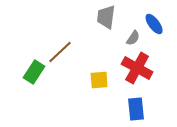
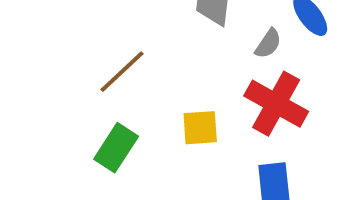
green rectangle: (34, 72) -> (116, 148), moved

